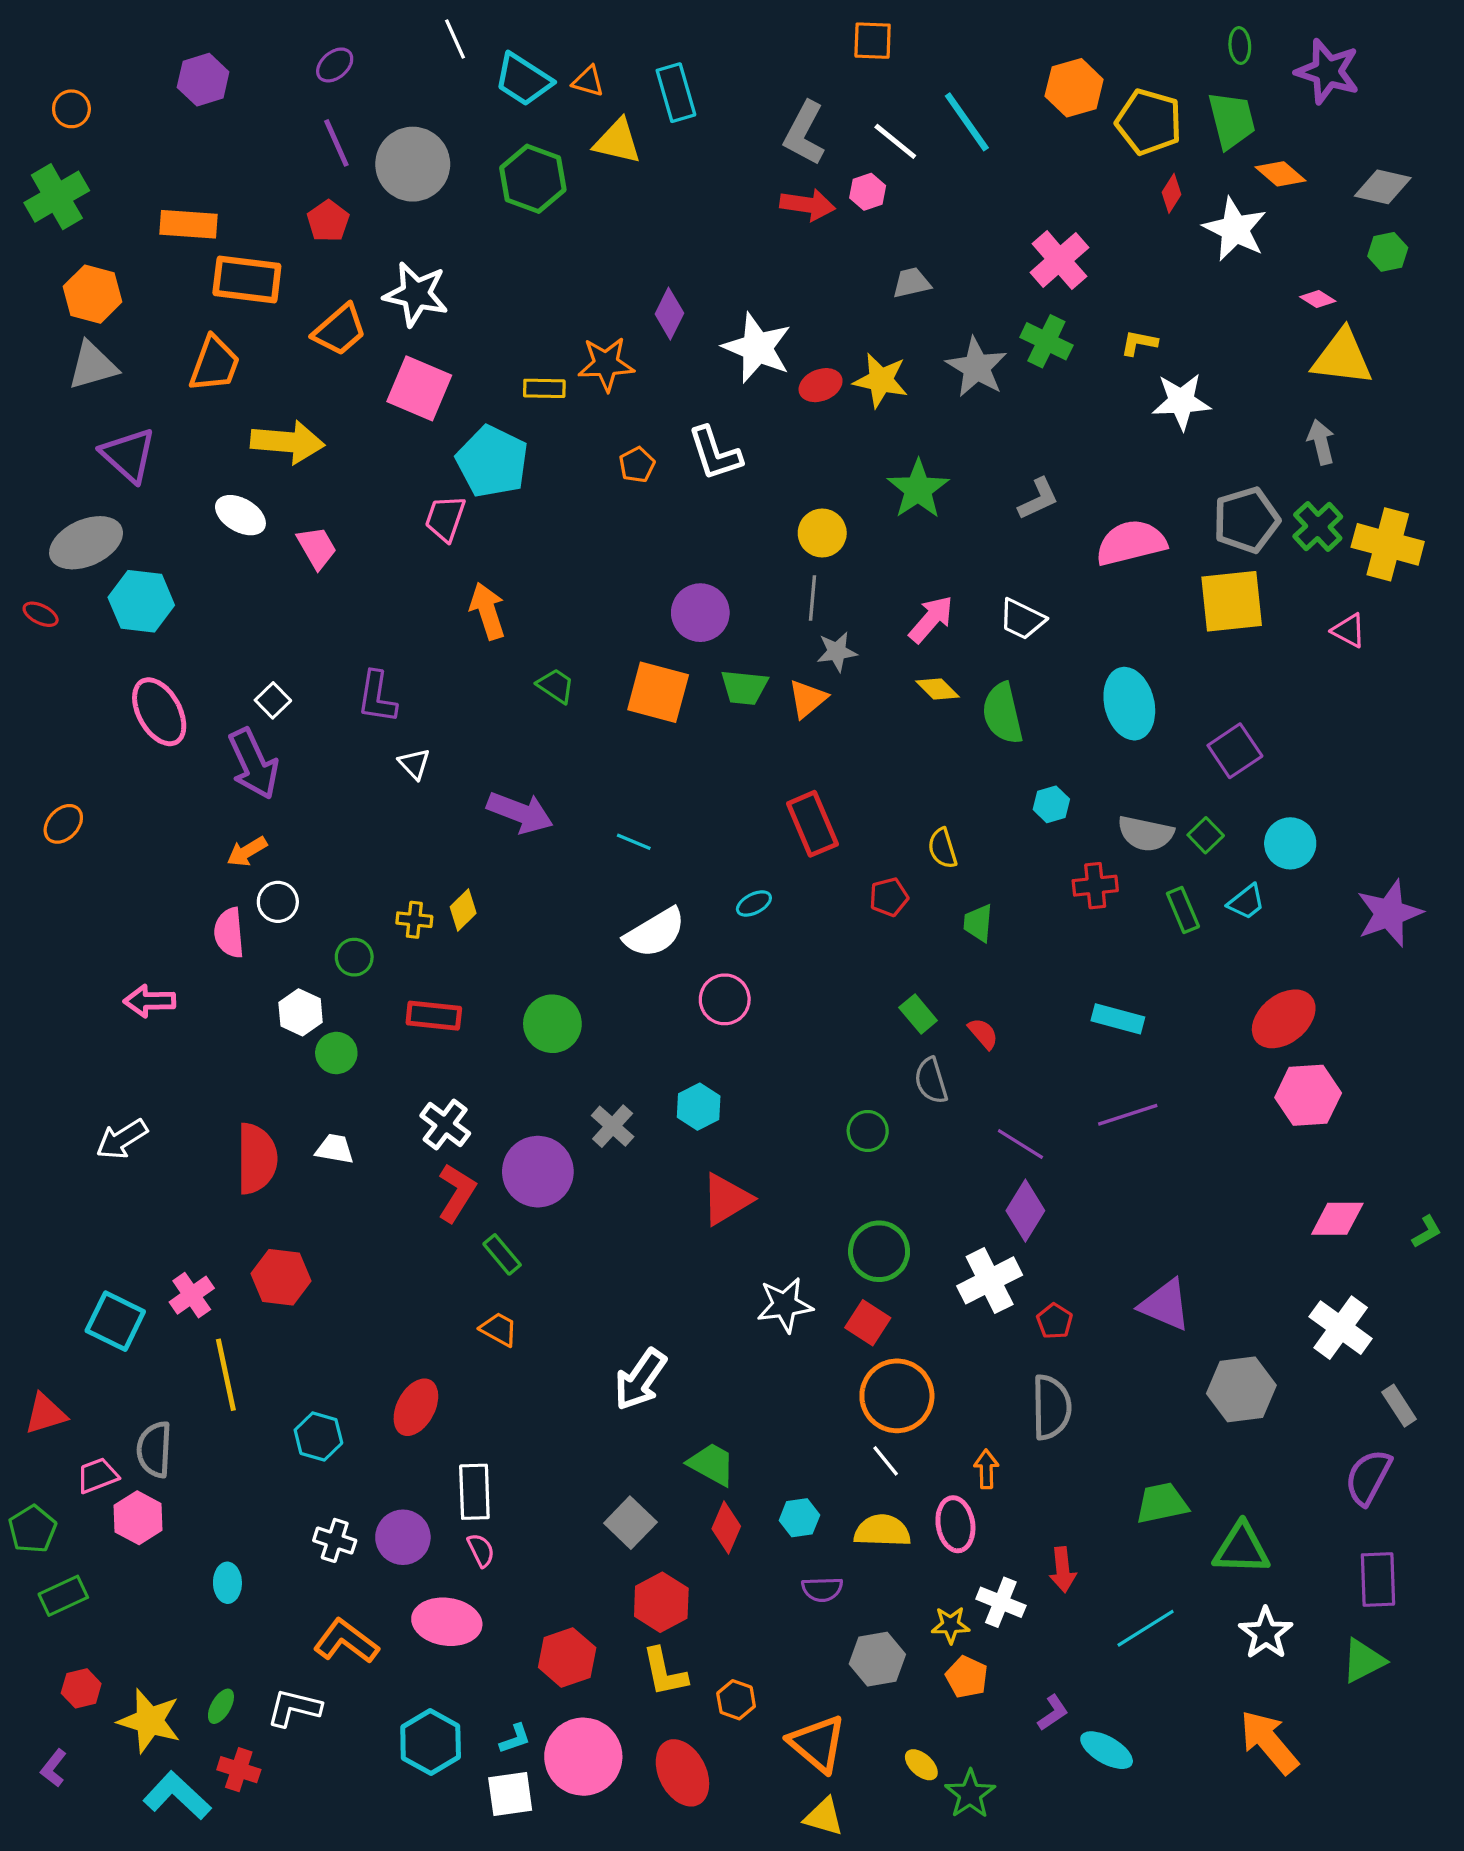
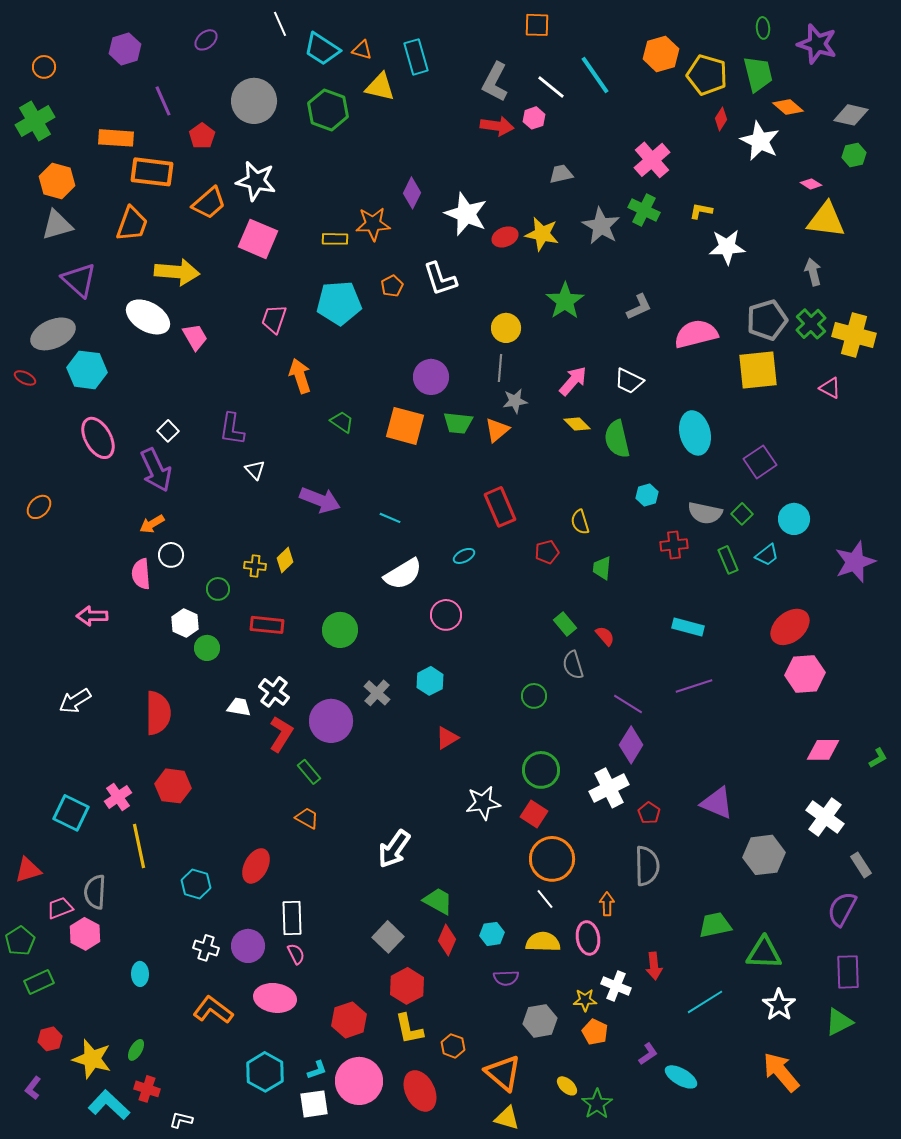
purple line: (336, 143) -> (163, 101), moved
cyan pentagon: (492, 461) -> (339, 303), moved, turned -30
white ellipse: (240, 515) -> (148, 317), size x1.4
white trapezoid: (335, 1149) -> (239, 707), moved
red triangle: (726, 1199) -> (447, 738), size x0.7
white L-shape: (294, 1708) -> (181, 1120), moved, size x0.7

